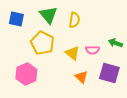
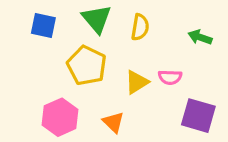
green arrow: (115, 43) -> (200, 37), moved
yellow triangle: (72, 53) -> (137, 82), turned 49
orange triangle: (81, 77) -> (113, 122), moved

